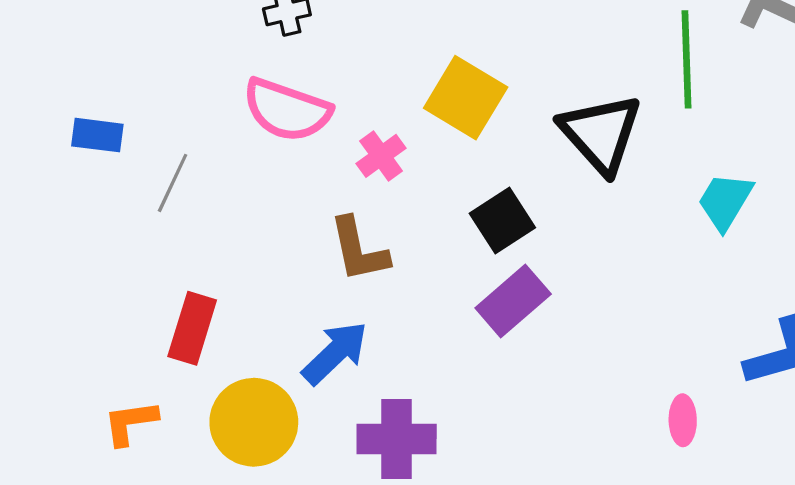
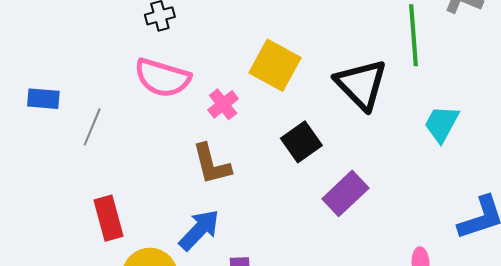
purple rectangle: (513, 301) -> (345, 193), moved
red rectangle: (192, 328) -> (108, 218), turned -30

